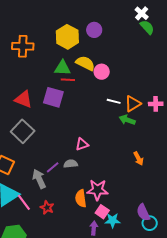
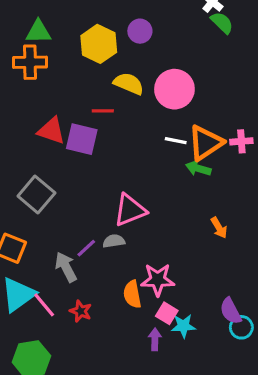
green triangle: (62, 68) -> (38, 32), moved
pink circle: (102, 72) -> (174, 89), moved, size x1.6
red triangle: (23, 99) -> (51, 131), moved
orange triangle: (133, 104) -> (206, 143), size x1.4
pink triangle: (82, 144) -> (130, 210), size x1.6

